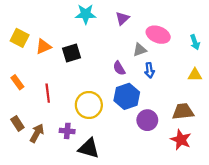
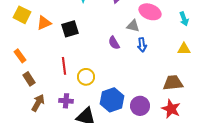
gray triangle: (140, 50) -> (133, 26), turned 32
red line: (48, 93) -> (64, 66), moved
blue hexagon: (127, 96) -> (112, 100), moved
yellow circle: (89, 105) -> (86, 77), size x0.7
purple circle: (147, 120) -> (140, 106), moved
brown rectangle: (17, 123) -> (29, 79), moved

